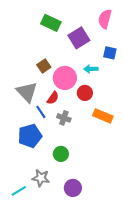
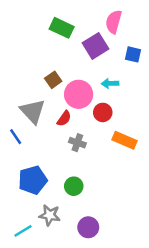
pink semicircle: (105, 19) -> (114, 22), moved
blue square: (110, 53) -> (133, 54), moved
blue line: (41, 112) -> (16, 137), moved
blue pentagon: (30, 136) -> (33, 180), moved

